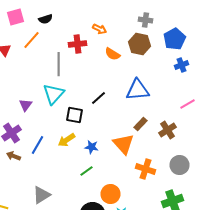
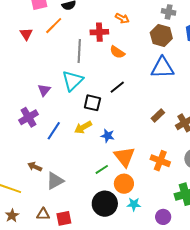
orange semicircle: (112, 54) -> (117, 52), moved
blue triangle: (138, 90) -> (162, 68), moved
orange triangle: (124, 144) -> (124, 157), moved
brown arrow: (14, 156) -> (35, 167), moved
green line: (86, 171) -> (102, 169), moved

